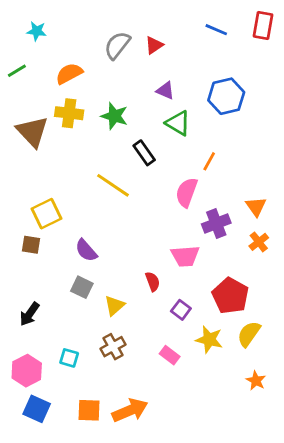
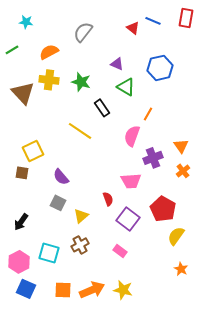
red triangle: (154, 45) -> (133, 28), moved, turned -48
purple square: (181, 310) -> (128, 219), size x1.6
yellow star: (209, 340) -> (123, 290), moved
cyan square: (69, 358) -> (49, 253), size x1.5

